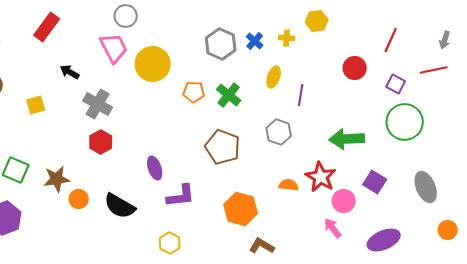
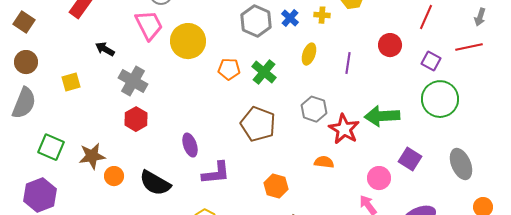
purple line: (301, 95) -> (348, 63), moved
red star: (321, 177) -> (344, 129), moved
orange hexagon: (241, 209) -> (276, 186), size x0.7

